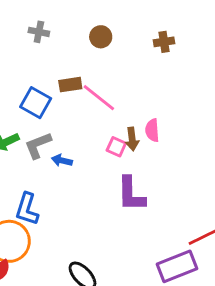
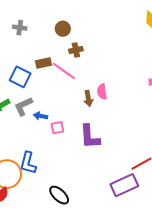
brown cross: (164, 42) -> (76, 50), moved
pink square: (116, 147) -> (57, 128), moved, turned -32
blue L-shape: (27, 209) -> (28, 163), moved

